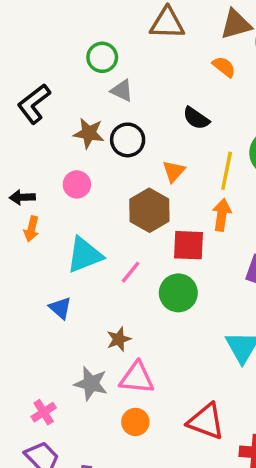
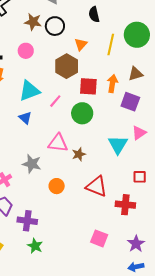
black semicircle: (196, 118) -> (94, 14), turned 42
orange arrow: (222, 215) -> (112, 84), moved
blue triangle: (60, 308) -> (25, 118), moved
brown star: (119, 339) -> (79, 154), moved
pink triangle: (137, 378) -> (58, 143), moved

